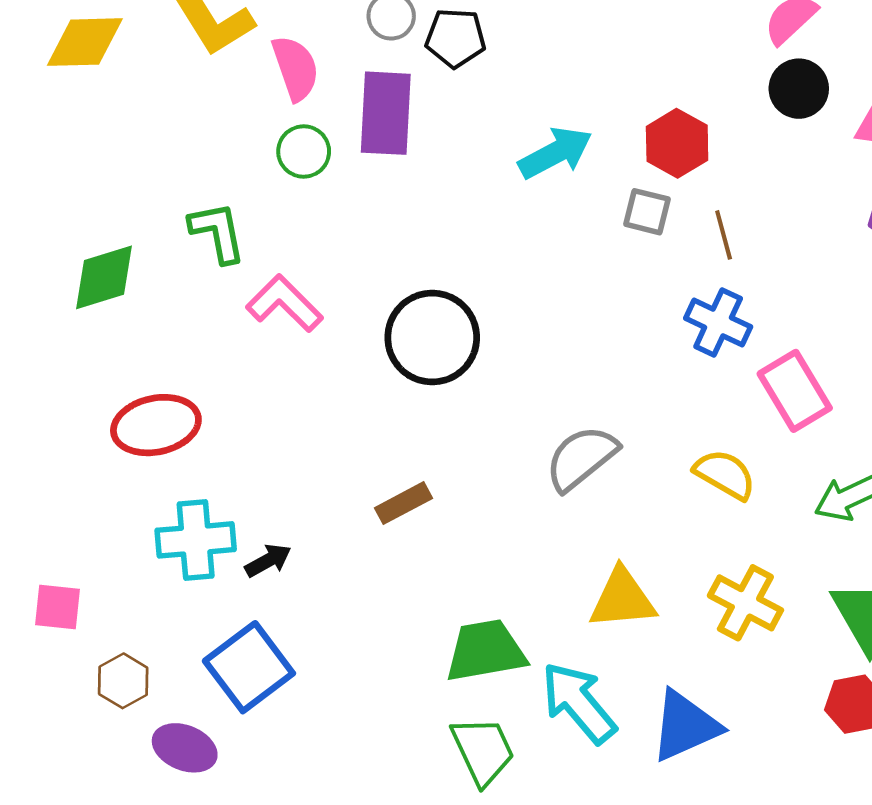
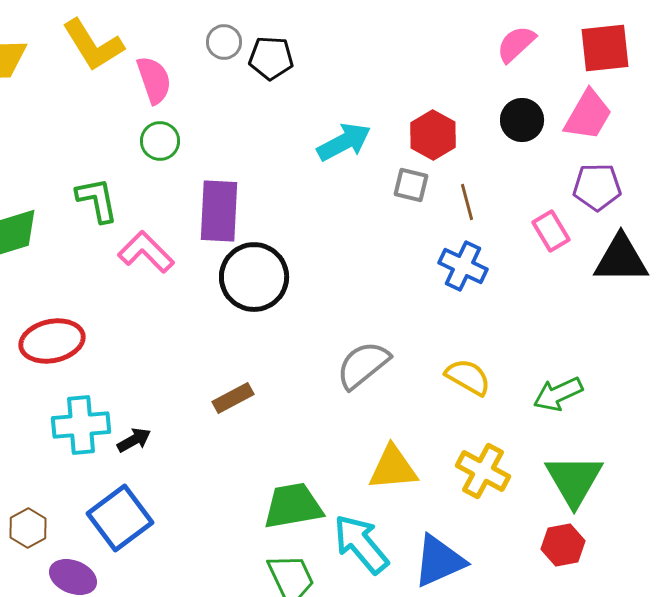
black circle: (799, 89) -> (522, 120), moved
purple rectangle: (386, 113) -> (219, 211), moved
pink rectangle: (795, 391) -> (551, 231), moved, size x0.7

